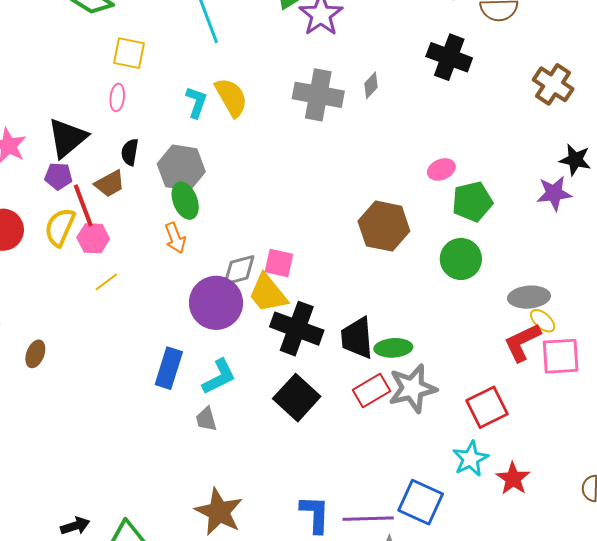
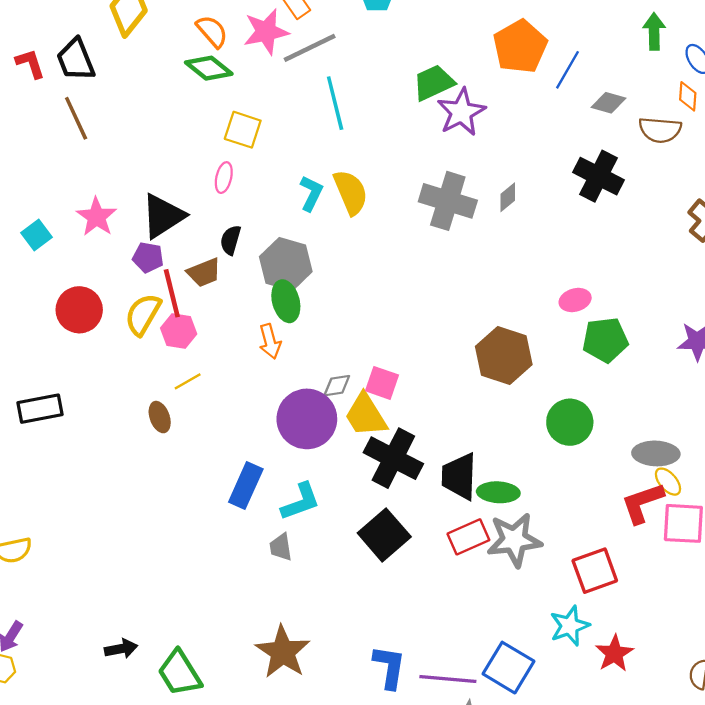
green circle: (461, 259) -> (570, 422), moved
gray diamond: (239, 270) -> (337, 386), size x0.7
brown ellipse: (35, 354) -> (160, 417), moved, turned -48

